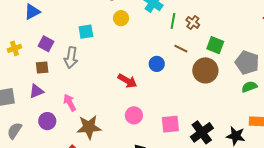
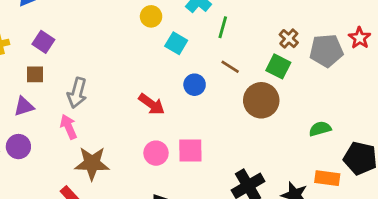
brown cross: (193, 22) -> (289, 39), moved
cyan square: (86, 32) -> (176, 43), moved, turned 35
gray arrow: (71, 58) -> (77, 93), moved
gray pentagon: (247, 63) -> (326, 51), moved, turned -30
purple circle: (47, 121) -> (18, 147), moved
pink square: (170, 124) -> (190, 150), moved

